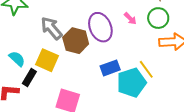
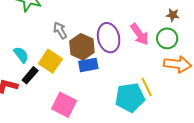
pink arrow: (130, 19) -> (139, 34), size x1.6
gray arrow: (51, 28) -> (60, 30), size x0.7
blue rectangle: (110, 68) -> (88, 65), moved

